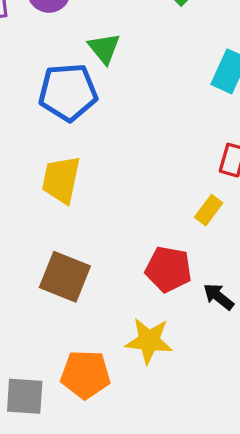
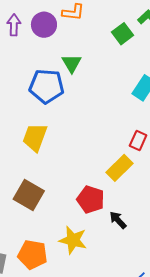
yellow rectangle: (209, 210) -> (120, 168), size x1.5

